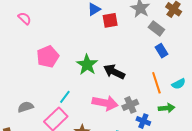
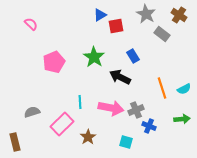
blue rectangle: (161, 51) -> (133, 56), moved
green star: (87, 65) -> (94, 57), moved
cyan line: (65, 97) -> (80, 102), moved, turned -40
green arrow: (167, 108) -> (182, 119), moved

